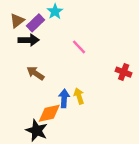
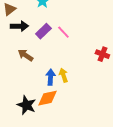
purple rectangle: (35, 23) -> (43, 31), moved
orange diamond: (49, 113) -> (47, 98), moved

